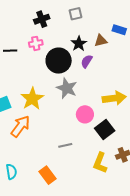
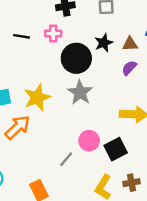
purple semicircle: (87, 61) -> (129, 68), moved
pink circle: (85, 114) -> (89, 141), moved
gray line: (65, 145) -> (66, 159), turned -48

